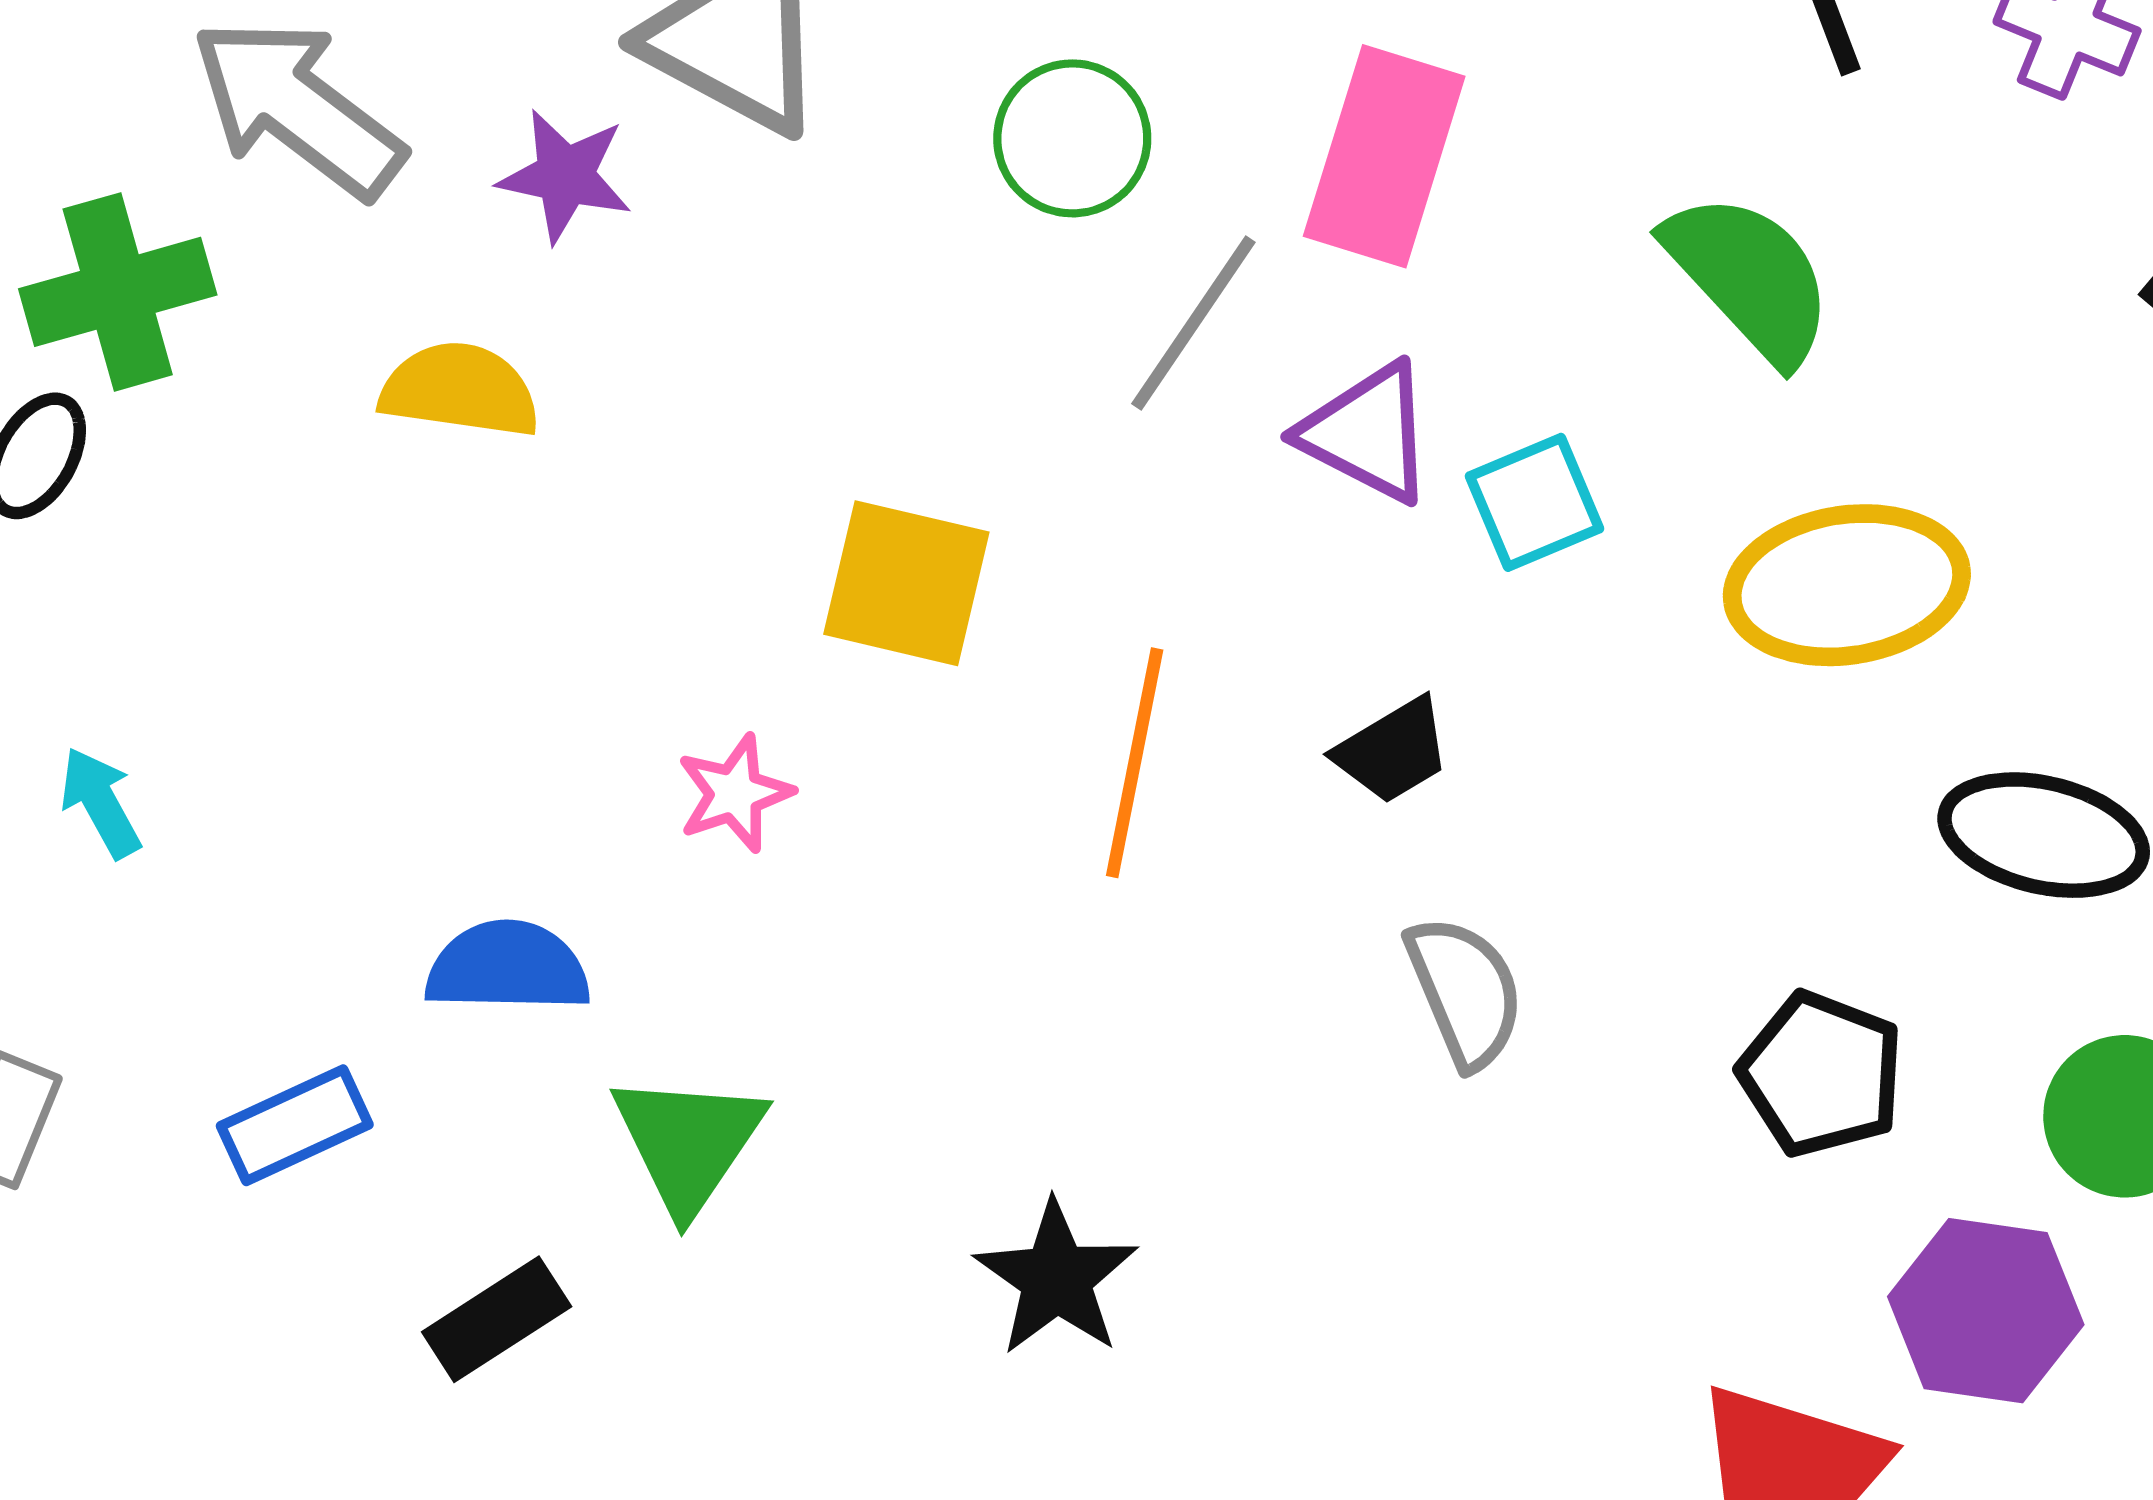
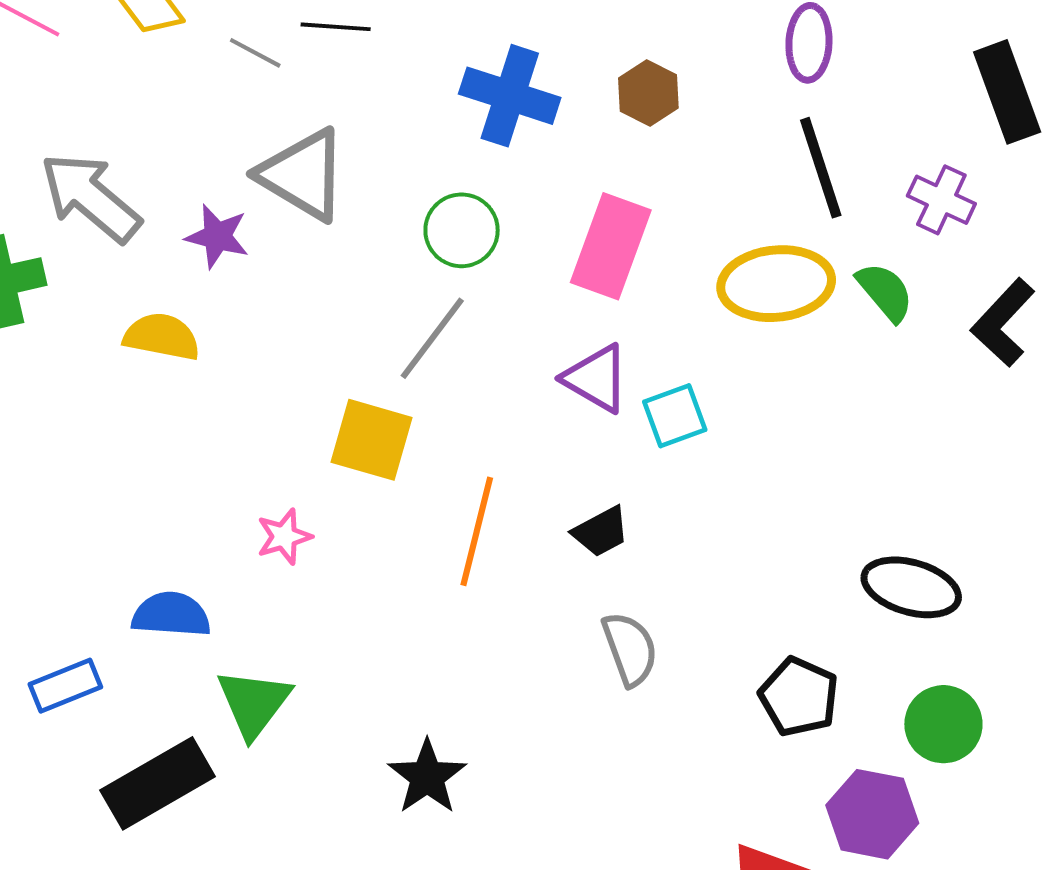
green semicircle: (1749, 277) -> (885, 292), moved, size x0.7
gray line: (1193, 323) -> (432, 338), moved
yellow ellipse: (1847, 585) -> (776, 284), moved
black rectangle: (497, 1319) -> (158, 783), size x1.6

